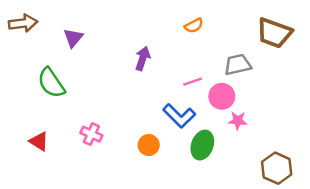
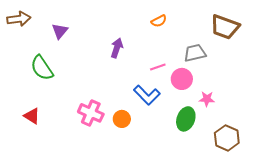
pink star: (238, 121) -> (207, 99), moved
pink cross: (91, 134) -> (91, 113), moved, size x1.4
green ellipse: (202, 145) -> (186, 119), moved

